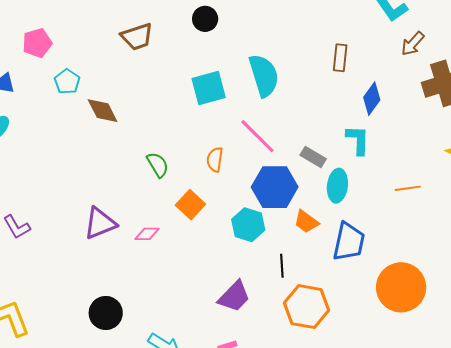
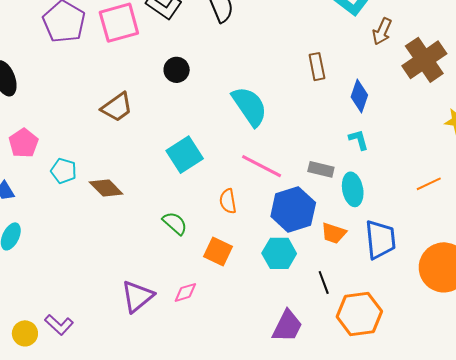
cyan square: (209, 88) -> (185, 155), moved
cyan L-shape: (358, 140) -> (359, 140), size x0.7
orange line: (408, 188) -> (429, 184), moved

